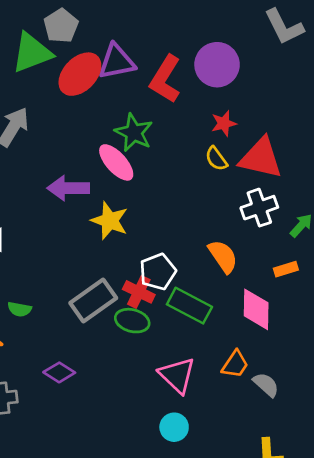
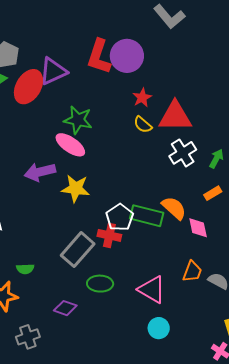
red L-shape: (165, 79) -> (99, 57), moved
orange semicircle: (223, 256) -> (174, 208), moved
green rectangle: (189, 306) -> (147, 216), moved
pink diamond: (256, 309) -> (198, 228), size x0.7
green ellipse: (132, 321) -> (100, 284), moved

